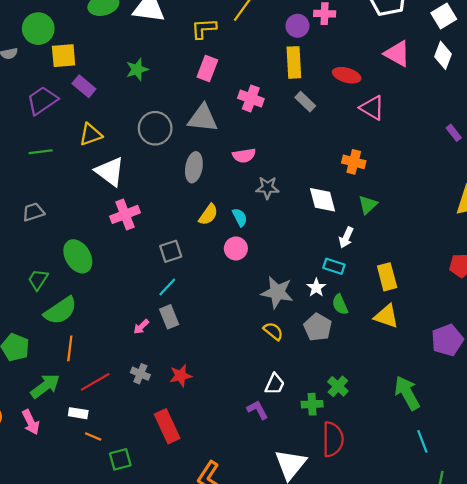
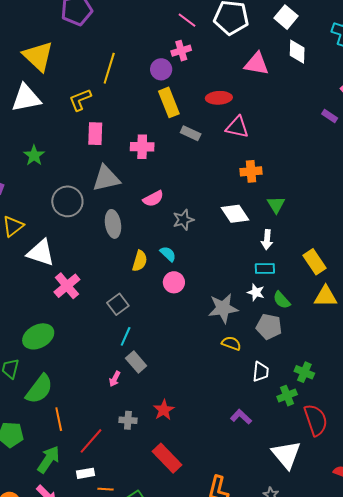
pink triangle: (372, 108) -> (237, 127), moved
green ellipse: (78, 256) -> (38, 336), turned -68
white trapezoid: (275, 384) -> (261, 372), moved

